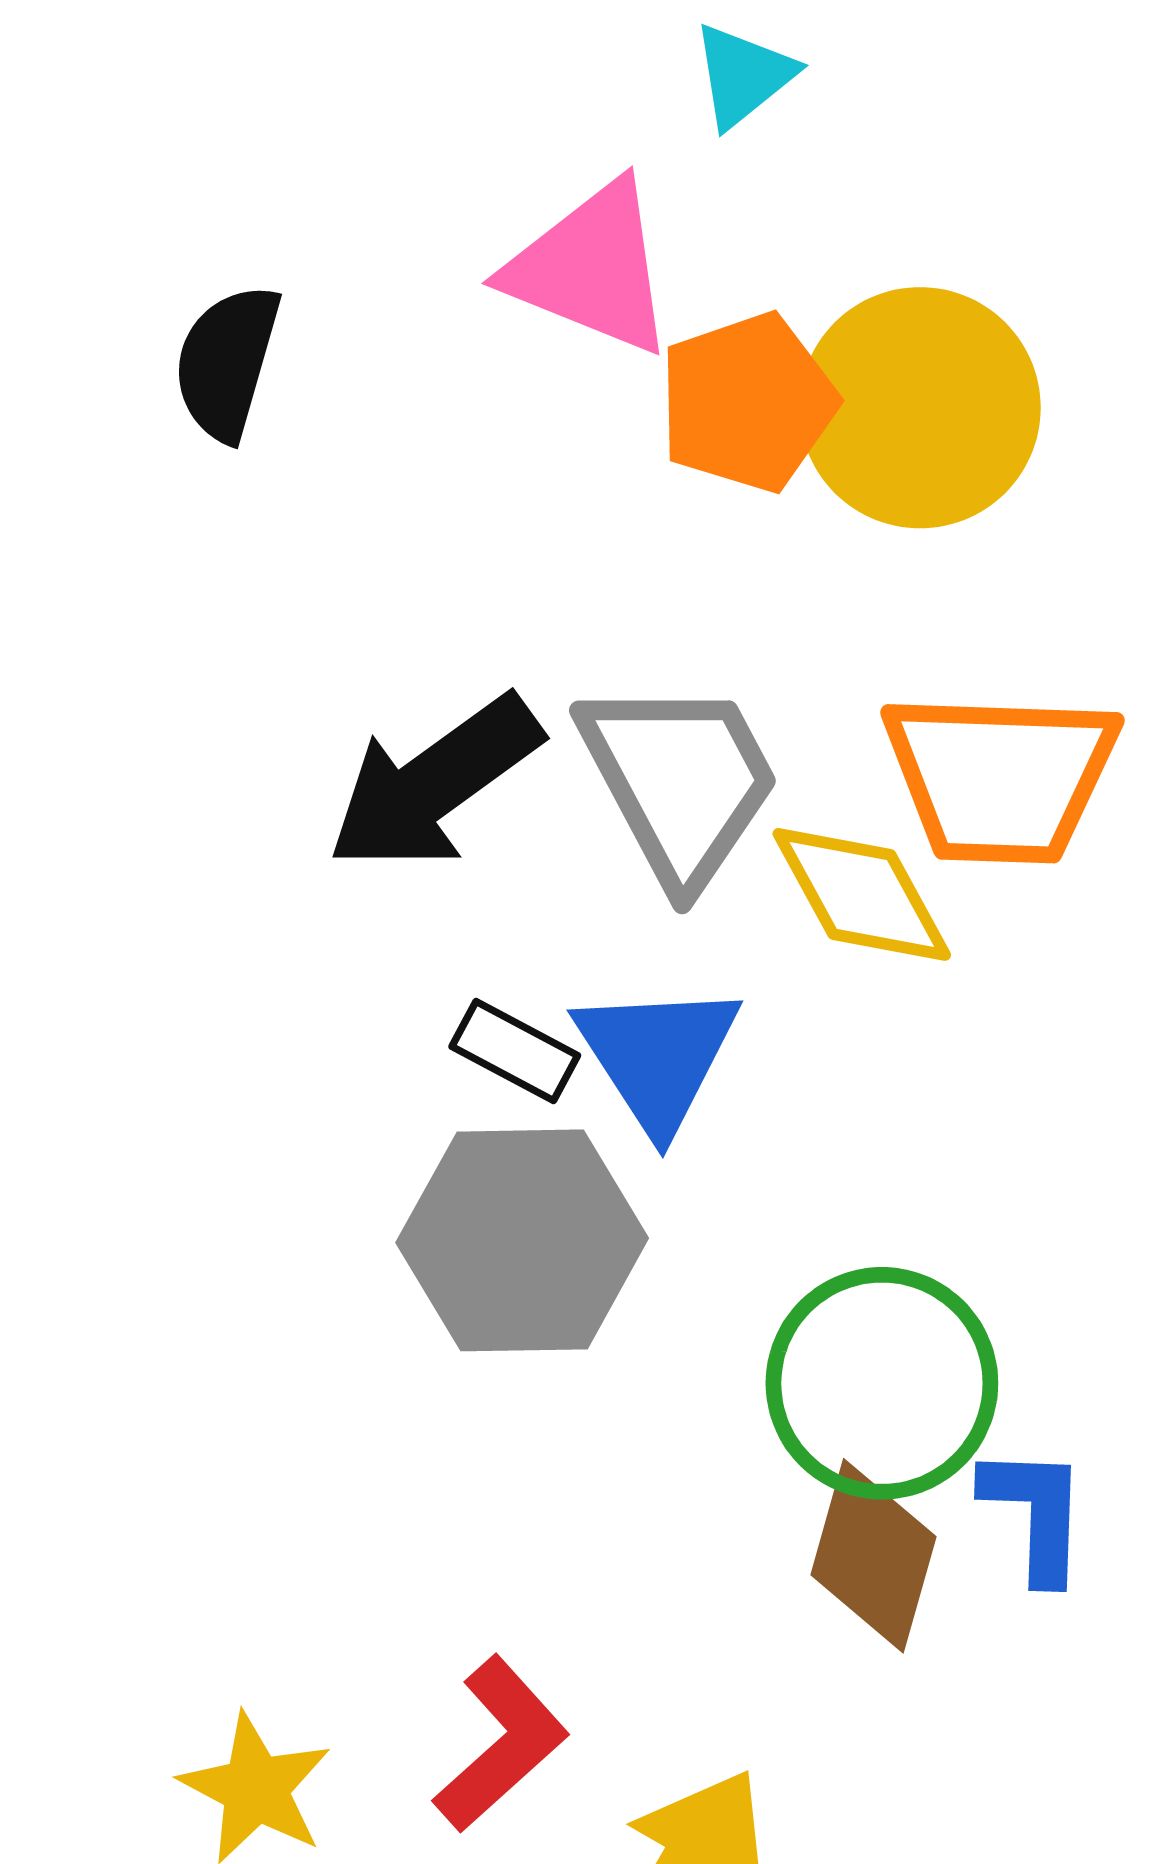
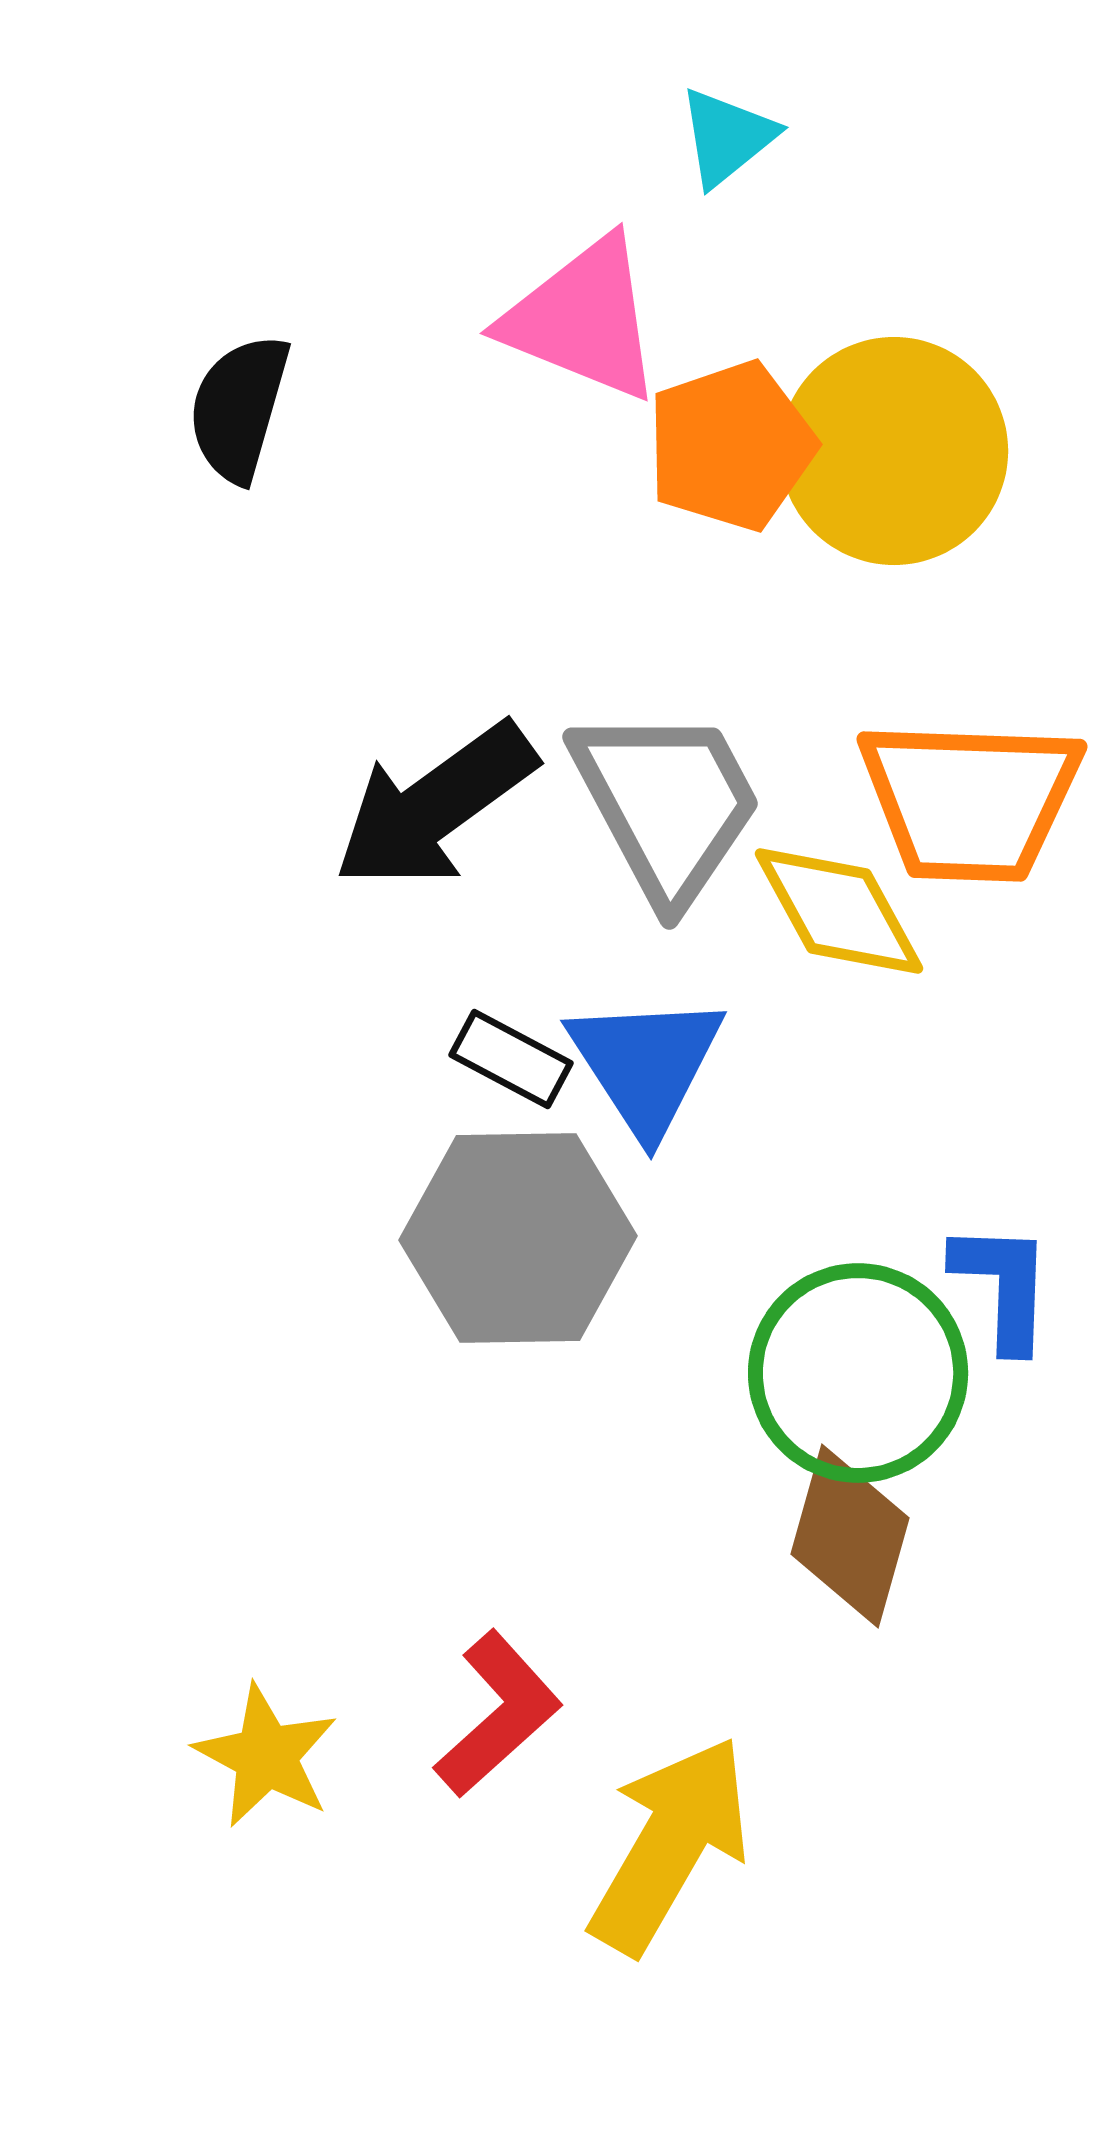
blue L-shape: (1035, 1513) -> (1003, 1286), moved

